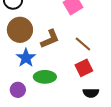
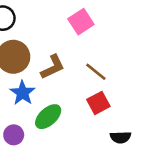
green ellipse: (45, 77) -> (48, 117), turned -40
black semicircle: (91, 93) -> (121, 137), moved

